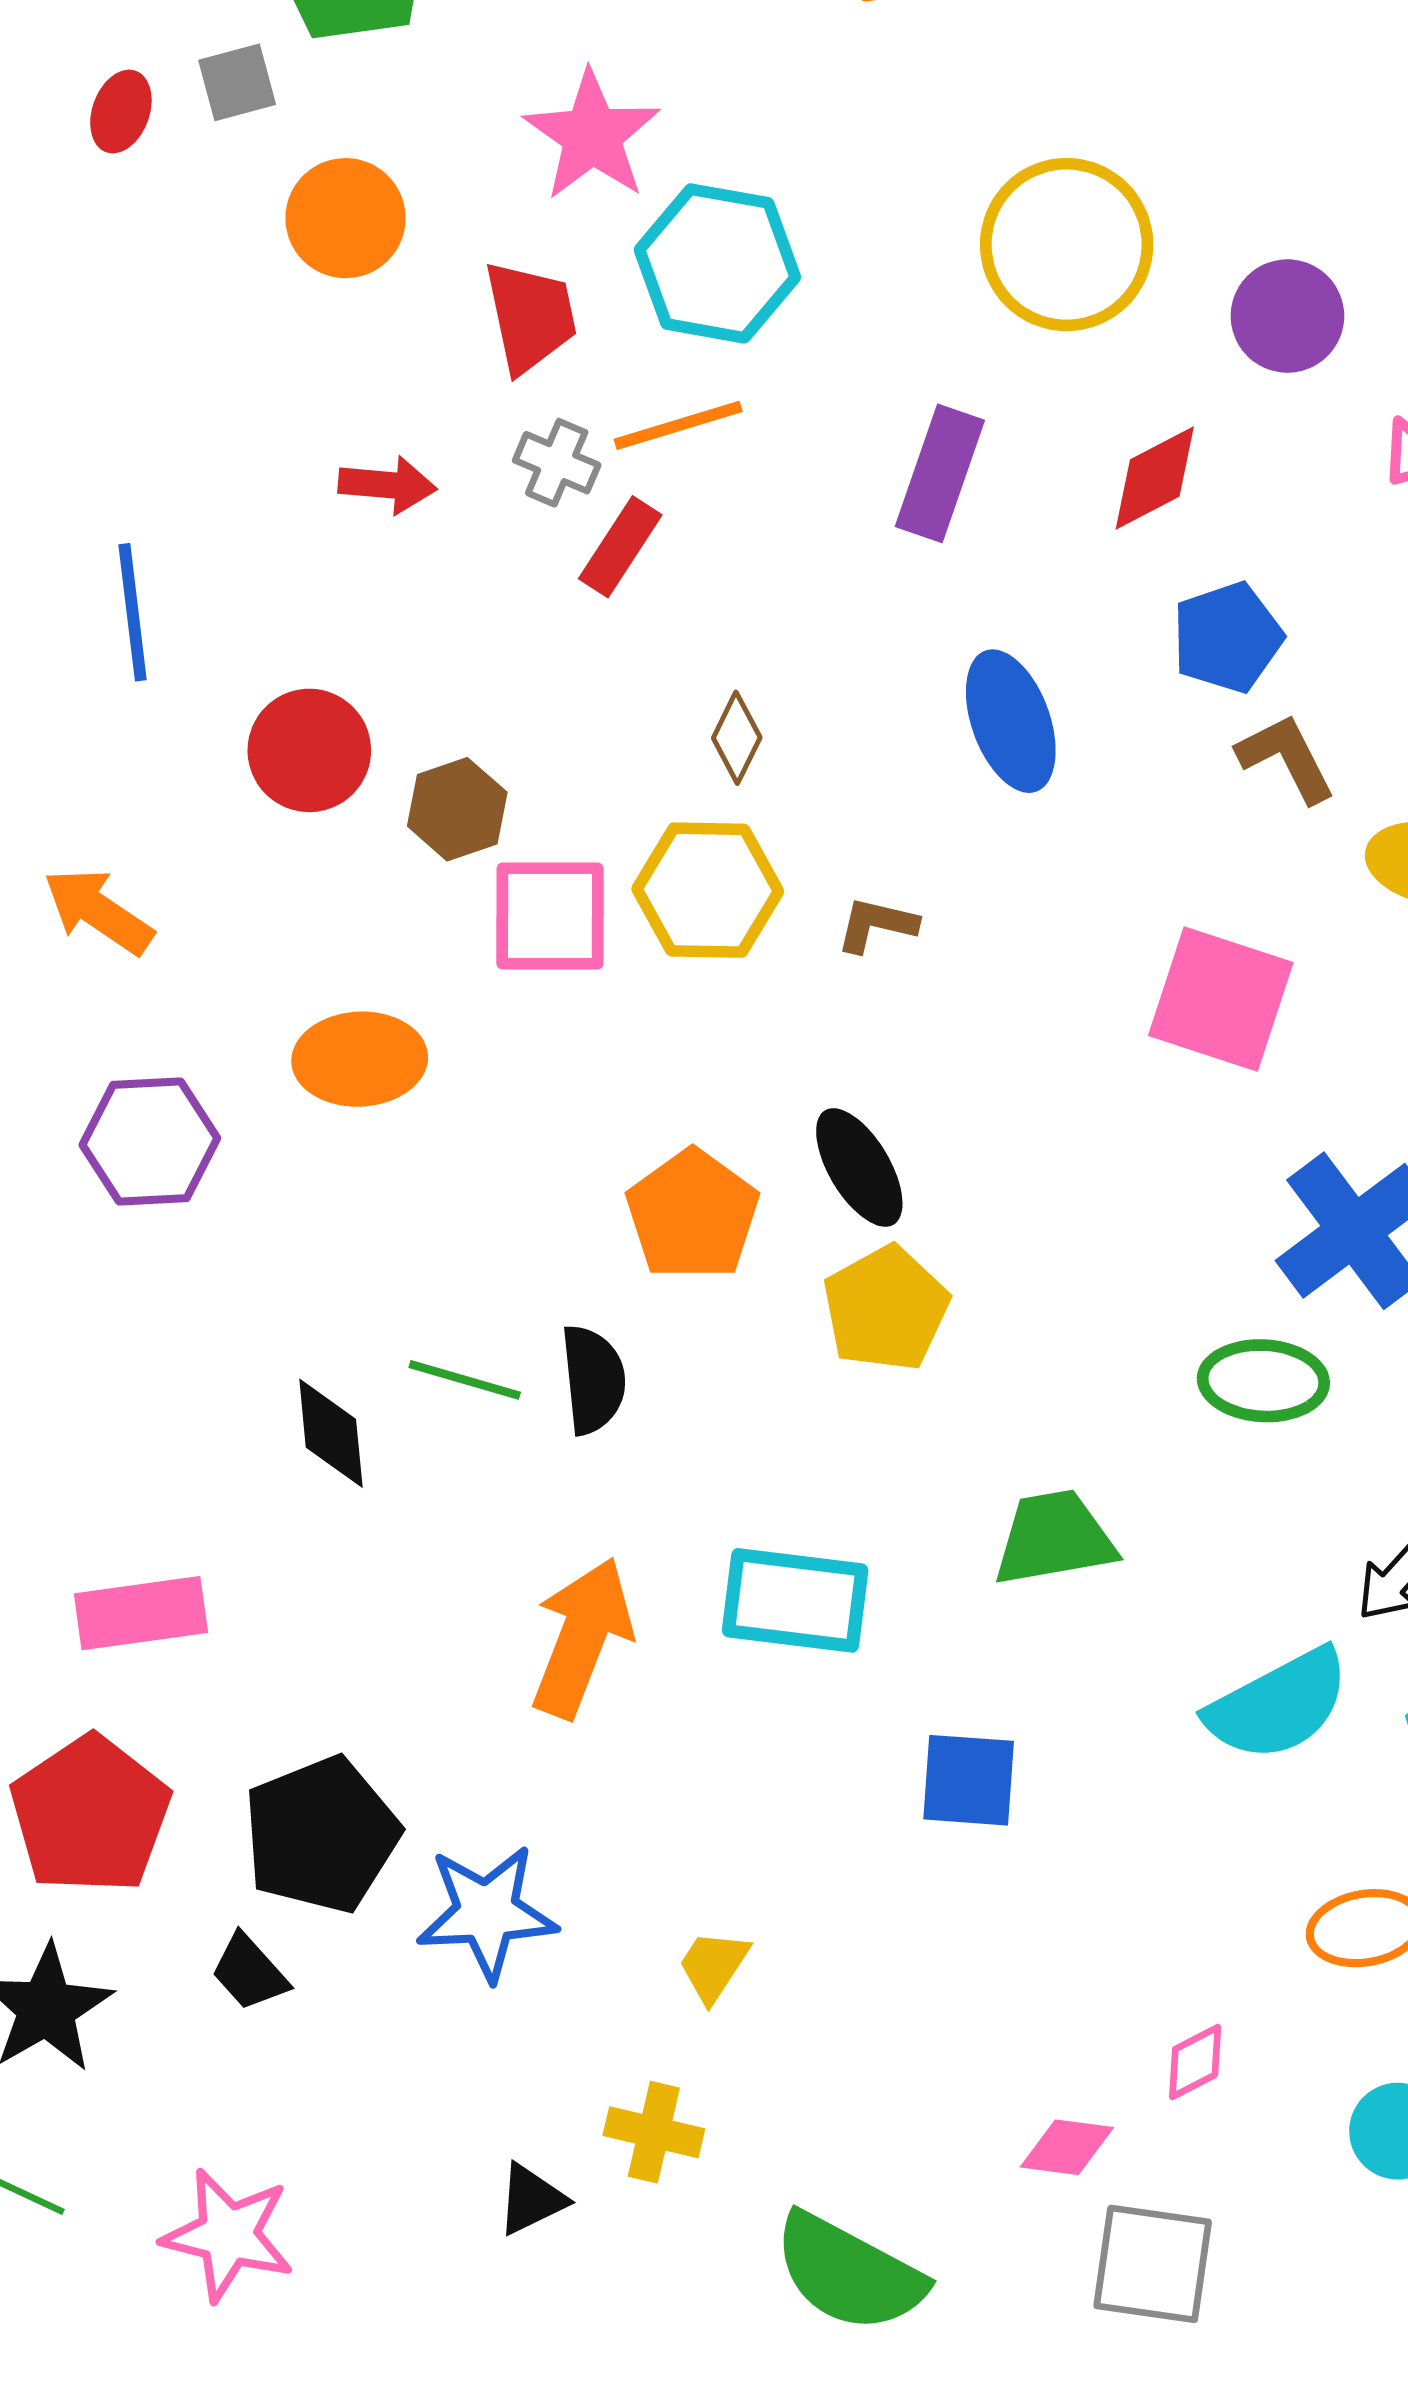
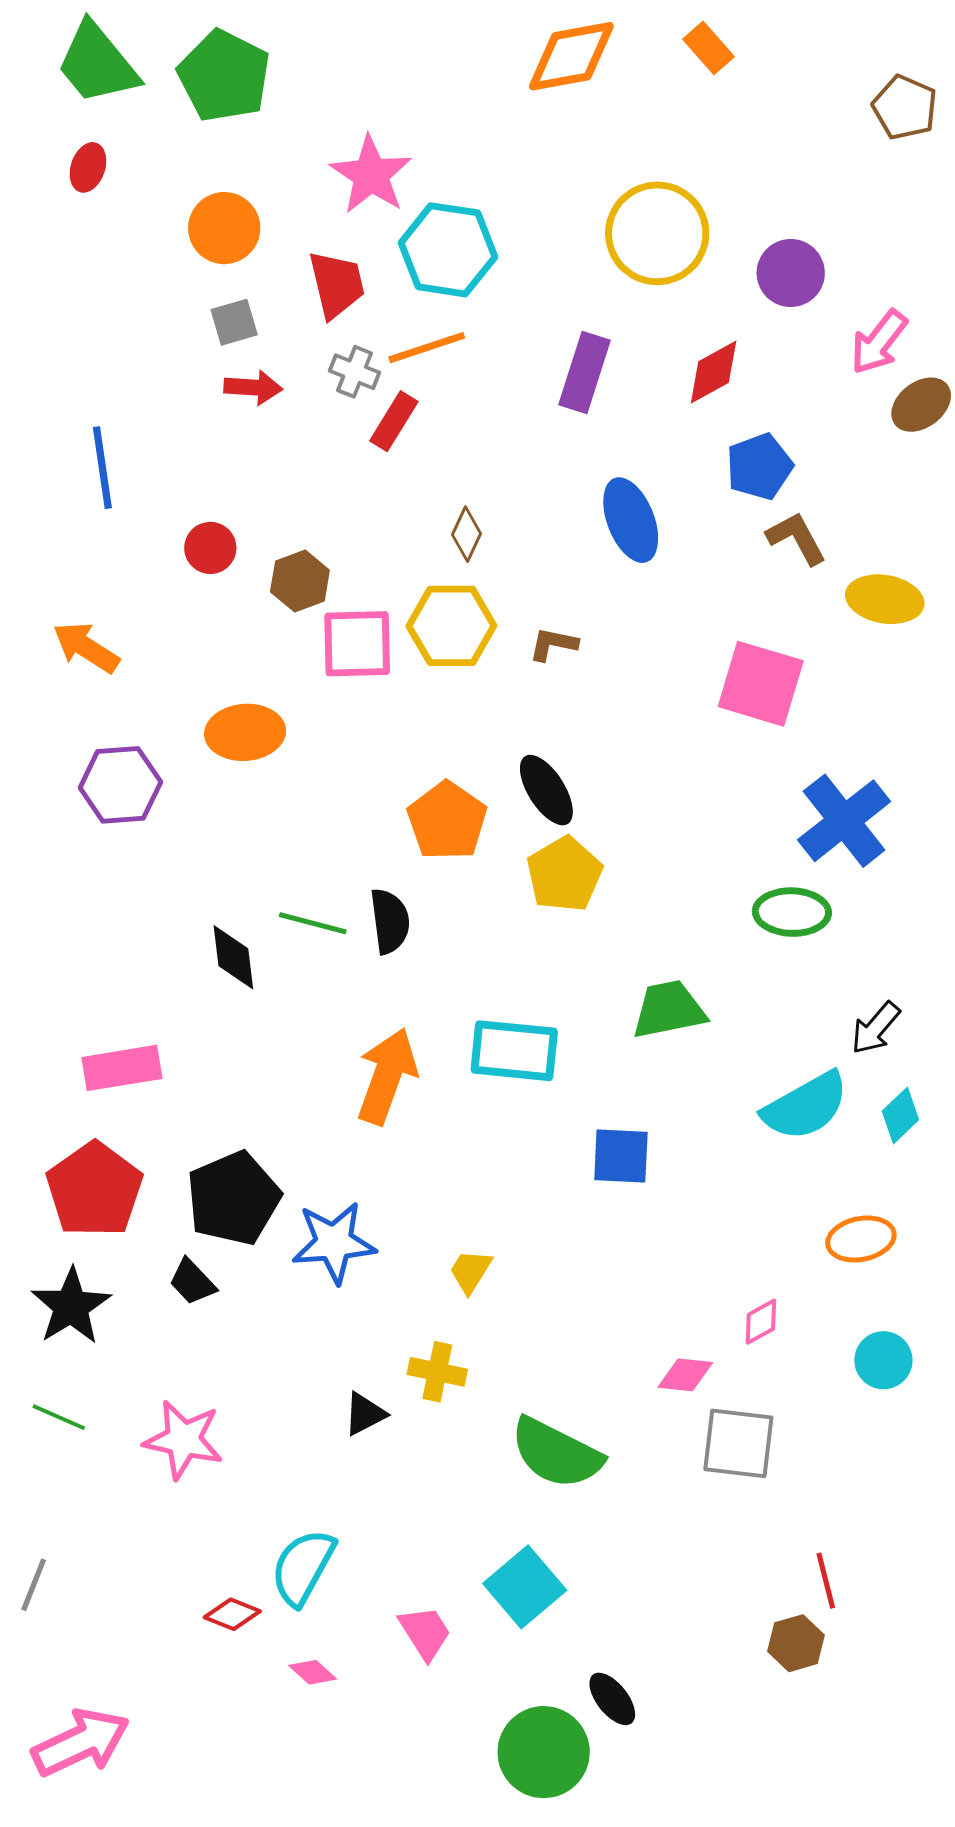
gray square: (237, 82) -> (234, 322), moved
red circle: (309, 750) -> (210, 548), size x0.7

